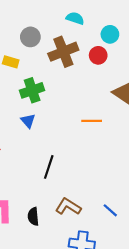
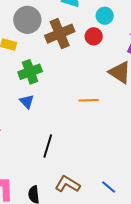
gray circle: (30, 37) -> (27, 20), size x1.4

